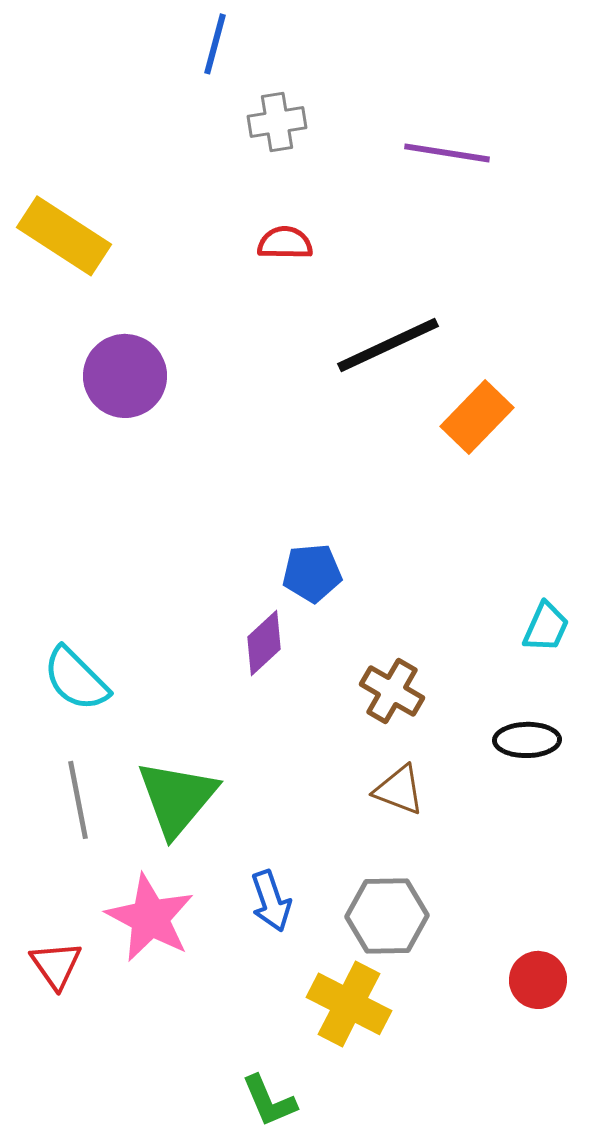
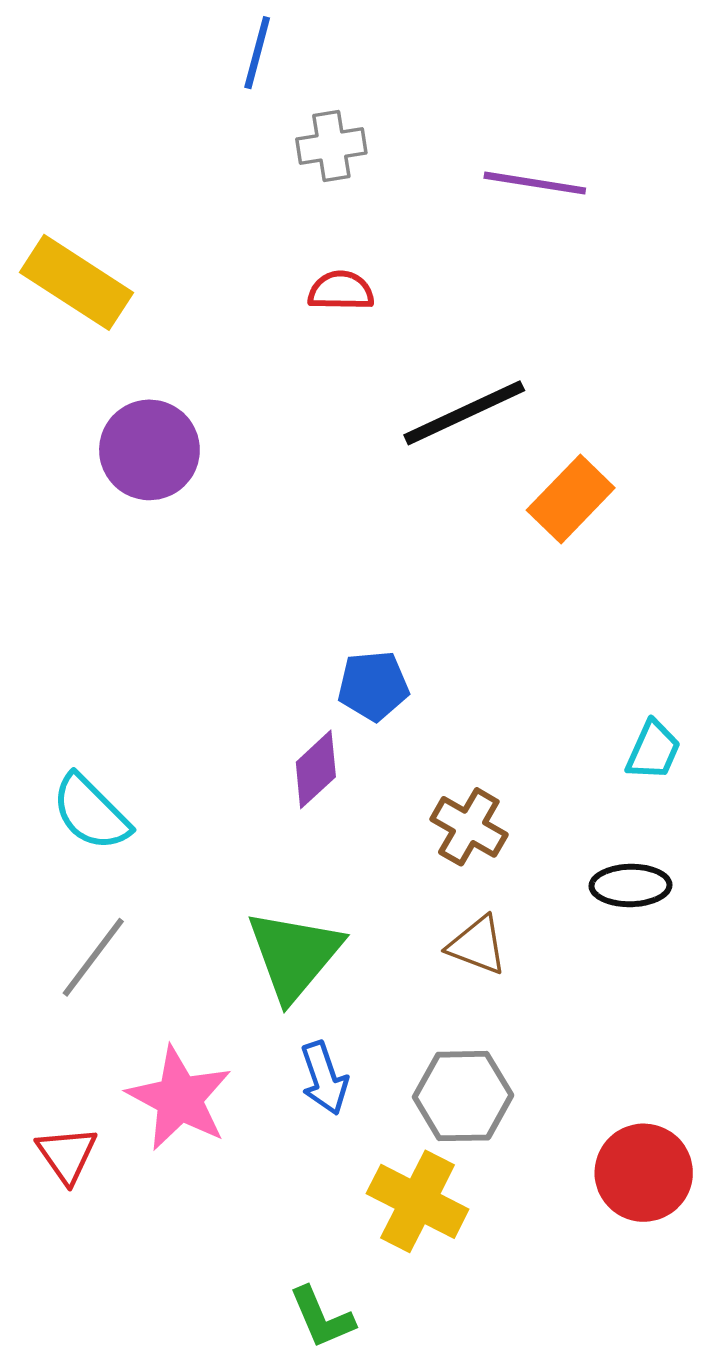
green triangle: (177, 798) -> (294, 955), moved
gray line: (78, 800) -> (93, 957), turned 48
red circle: (538, 980) -> (644, 1173), size x1.4

